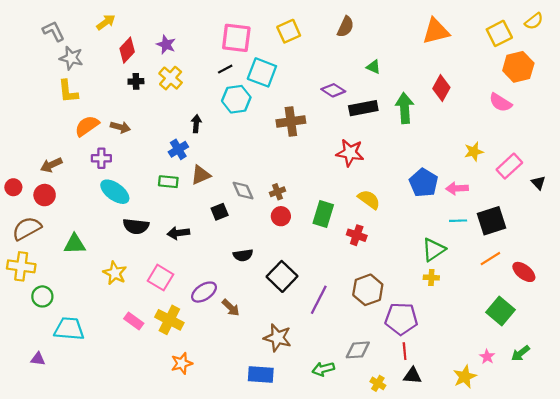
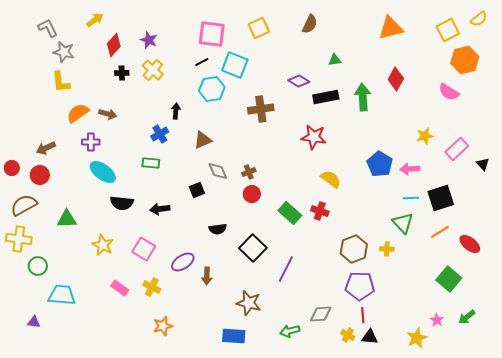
green triangle: (373, 67) -> (335, 60), turned -32
brown triangle: (201, 175) -> (203, 140), moved
green rectangle: (323, 214) -> (290, 213), moved, turned -65
green triangle: (434, 250) -> (403, 223), moved, turned -40
brown hexagon: (368, 290) -> (354, 249), moved
brown arrow: (231, 308) -> (207, 276), turned 48
yellow cross: (169, 320) -> (152, 287), size x0.7
yellow cross: (378, 383) -> (348, 335), moved

